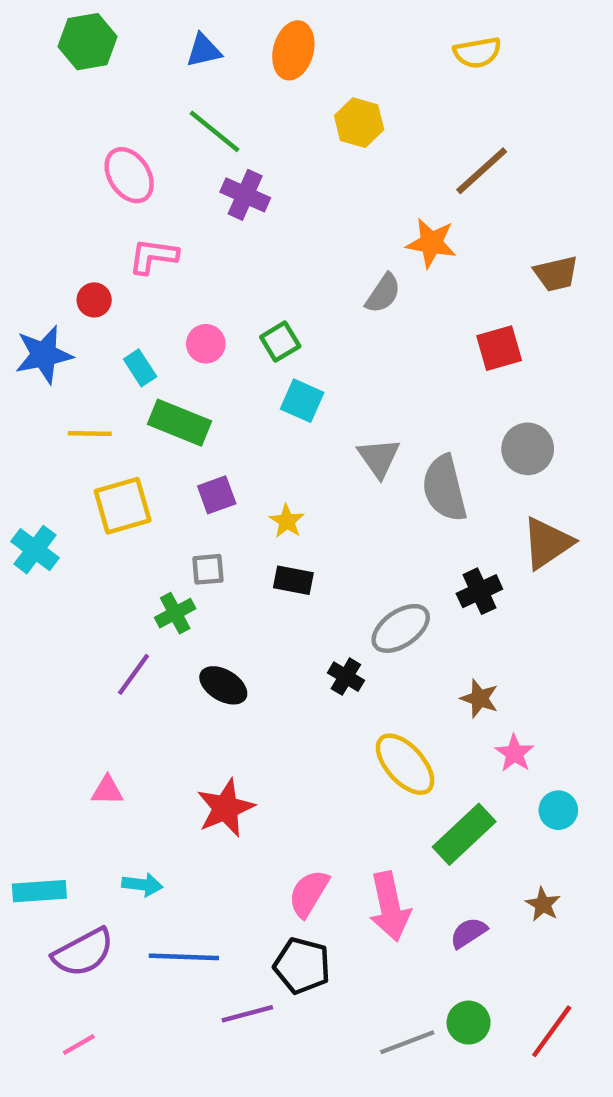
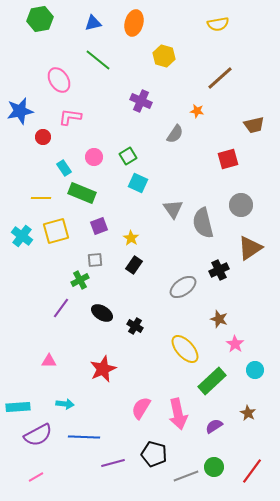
purple cross: (245, 195) -> (141, 101), moved
orange star: (431, 243) -> (197, 111), size x0.6
blue star: (44, 355) -> (20, 111), moved
cyan cross: (35, 550) -> (22, 236), moved
black rectangle: (293, 580) -> (134, 265), turned -66
black cross: (346, 677) -> (135, 326), moved
black pentagon: (302, 966) -> (154, 454), moved

